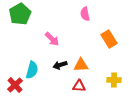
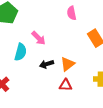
orange triangle: (81, 65) -> (68, 64), turned -35
cyan semicircle: (32, 70) -> (21, 52), moved

